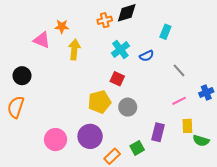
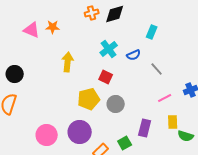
orange cross: (105, 20) -> (92, 13), moved
pink triangle: (42, 40) -> (32, 30), moved
yellow arrow: (74, 49) -> (68, 62), moved
gray line: (179, 70) -> (157, 69), moved

